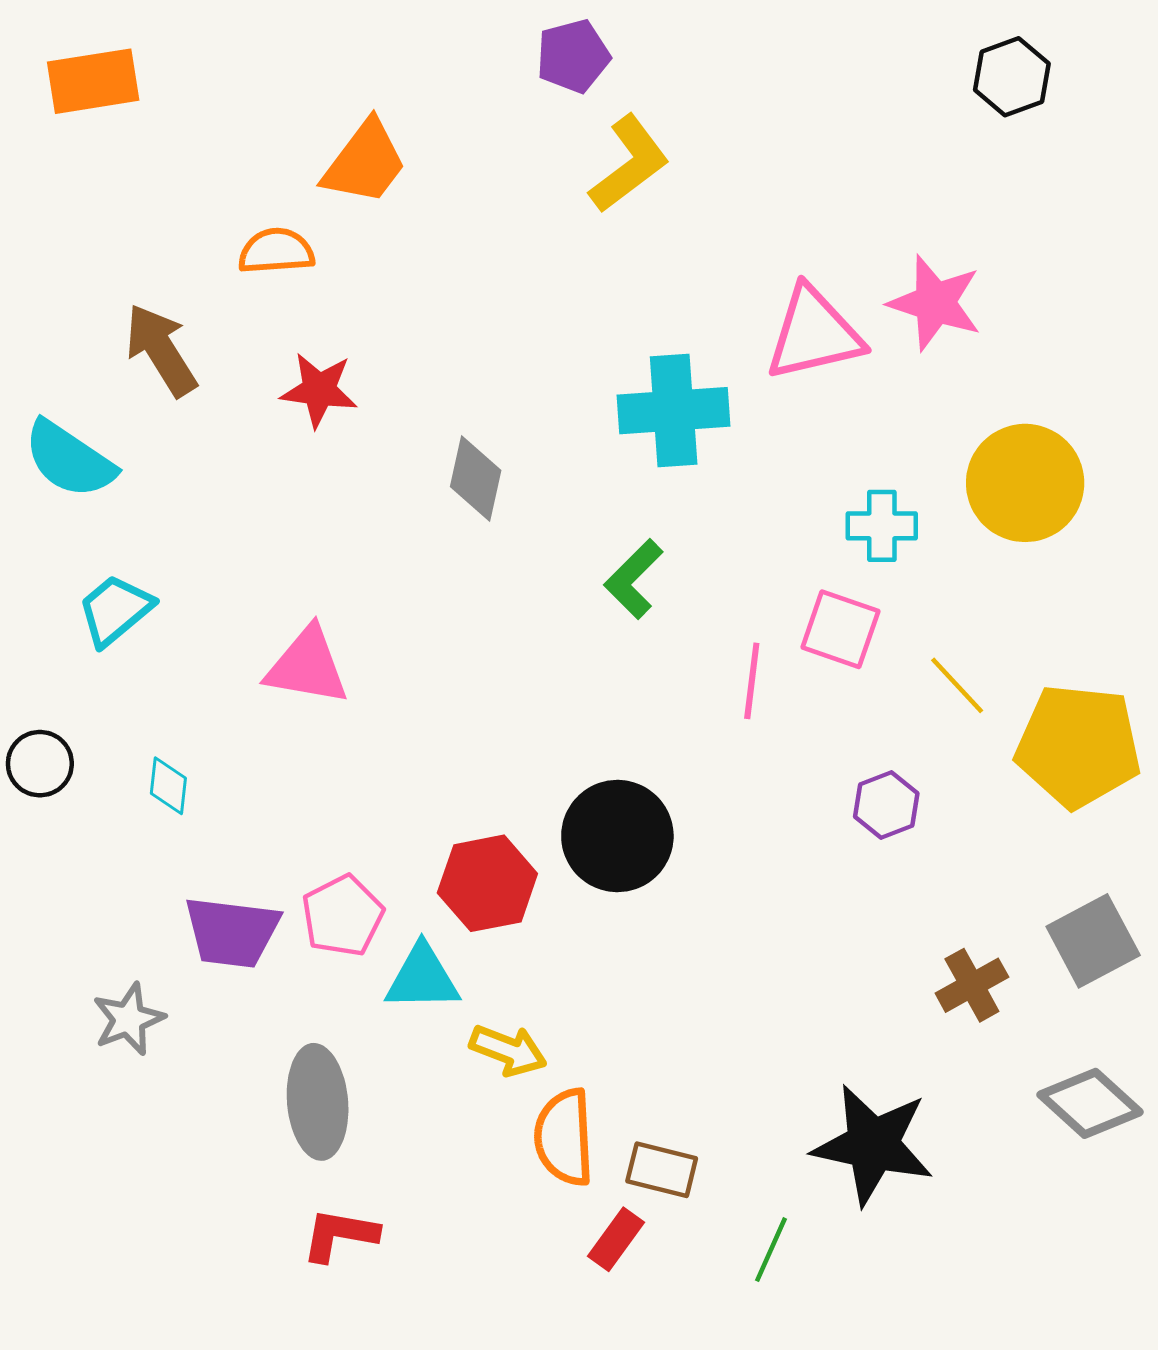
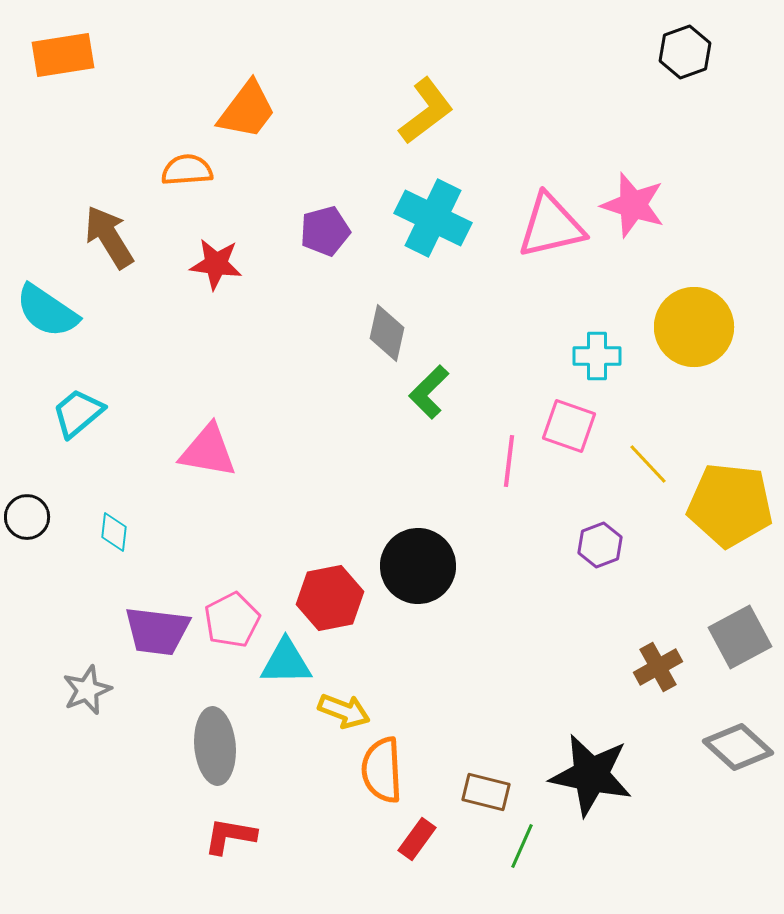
purple pentagon: (573, 56) -> (325, 231), moved
cyan cross: (674, 411) -> (433, 218), moved, turned 30
gray diamond: (476, 479) -> (387, 333), moved
brown rectangle: (662, 1170) -> (486, 792), moved

